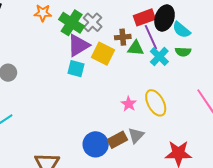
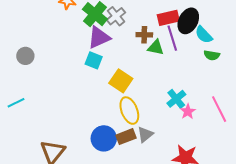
green semicircle: (183, 52) -> (212, 55), moved
yellow square: (103, 54) -> (121, 81), moved
cyan cross: (159, 56) -> (176, 99), moved
yellow ellipse: (156, 103) -> (129, 111), moved
pink star: (129, 104) -> (188, 111), moved

